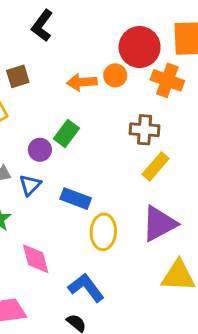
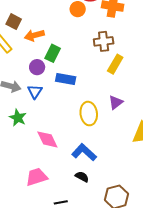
brown square: (18, 76) -> (14, 22), turned -35
orange arrow: (82, 82) -> (34, 35), moved
blue rectangle: (76, 199) -> (66, 79), moved
purple triangle: (159, 224) -> (116, 102), moved, size x0.6

